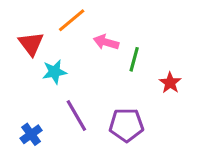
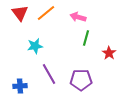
pink arrow: (106, 42) -> (78, 17), moved
red triangle: (31, 44) -> (20, 13), moved
blue cross: (31, 134) -> (20, 86), turned 32

